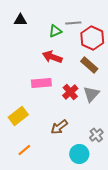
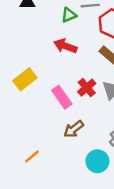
pink rectangle: (41, 83) -> (62, 97), moved, turned 60
yellow rectangle: (18, 116) -> (25, 79), moved

